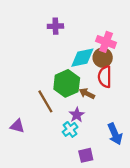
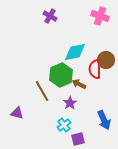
purple cross: (55, 26) -> (50, 16), moved, turned 32
pink cross: (106, 42) -> (100, 16), moved
brown circle: (103, 58) -> (106, 60), moved
cyan cross: (70, 129) -> (64, 125), moved

